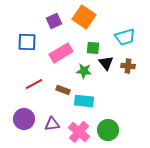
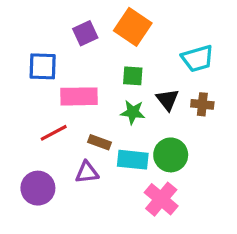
green square: (93, 48) -> (133, 76), moved
pink rectangle: (61, 53) -> (79, 96), moved, turned 30
purple triangle: (52, 124) -> (87, 172), moved
green circle: (108, 130) -> (171, 155), moved
pink cross: (79, 132) -> (161, 199), moved

